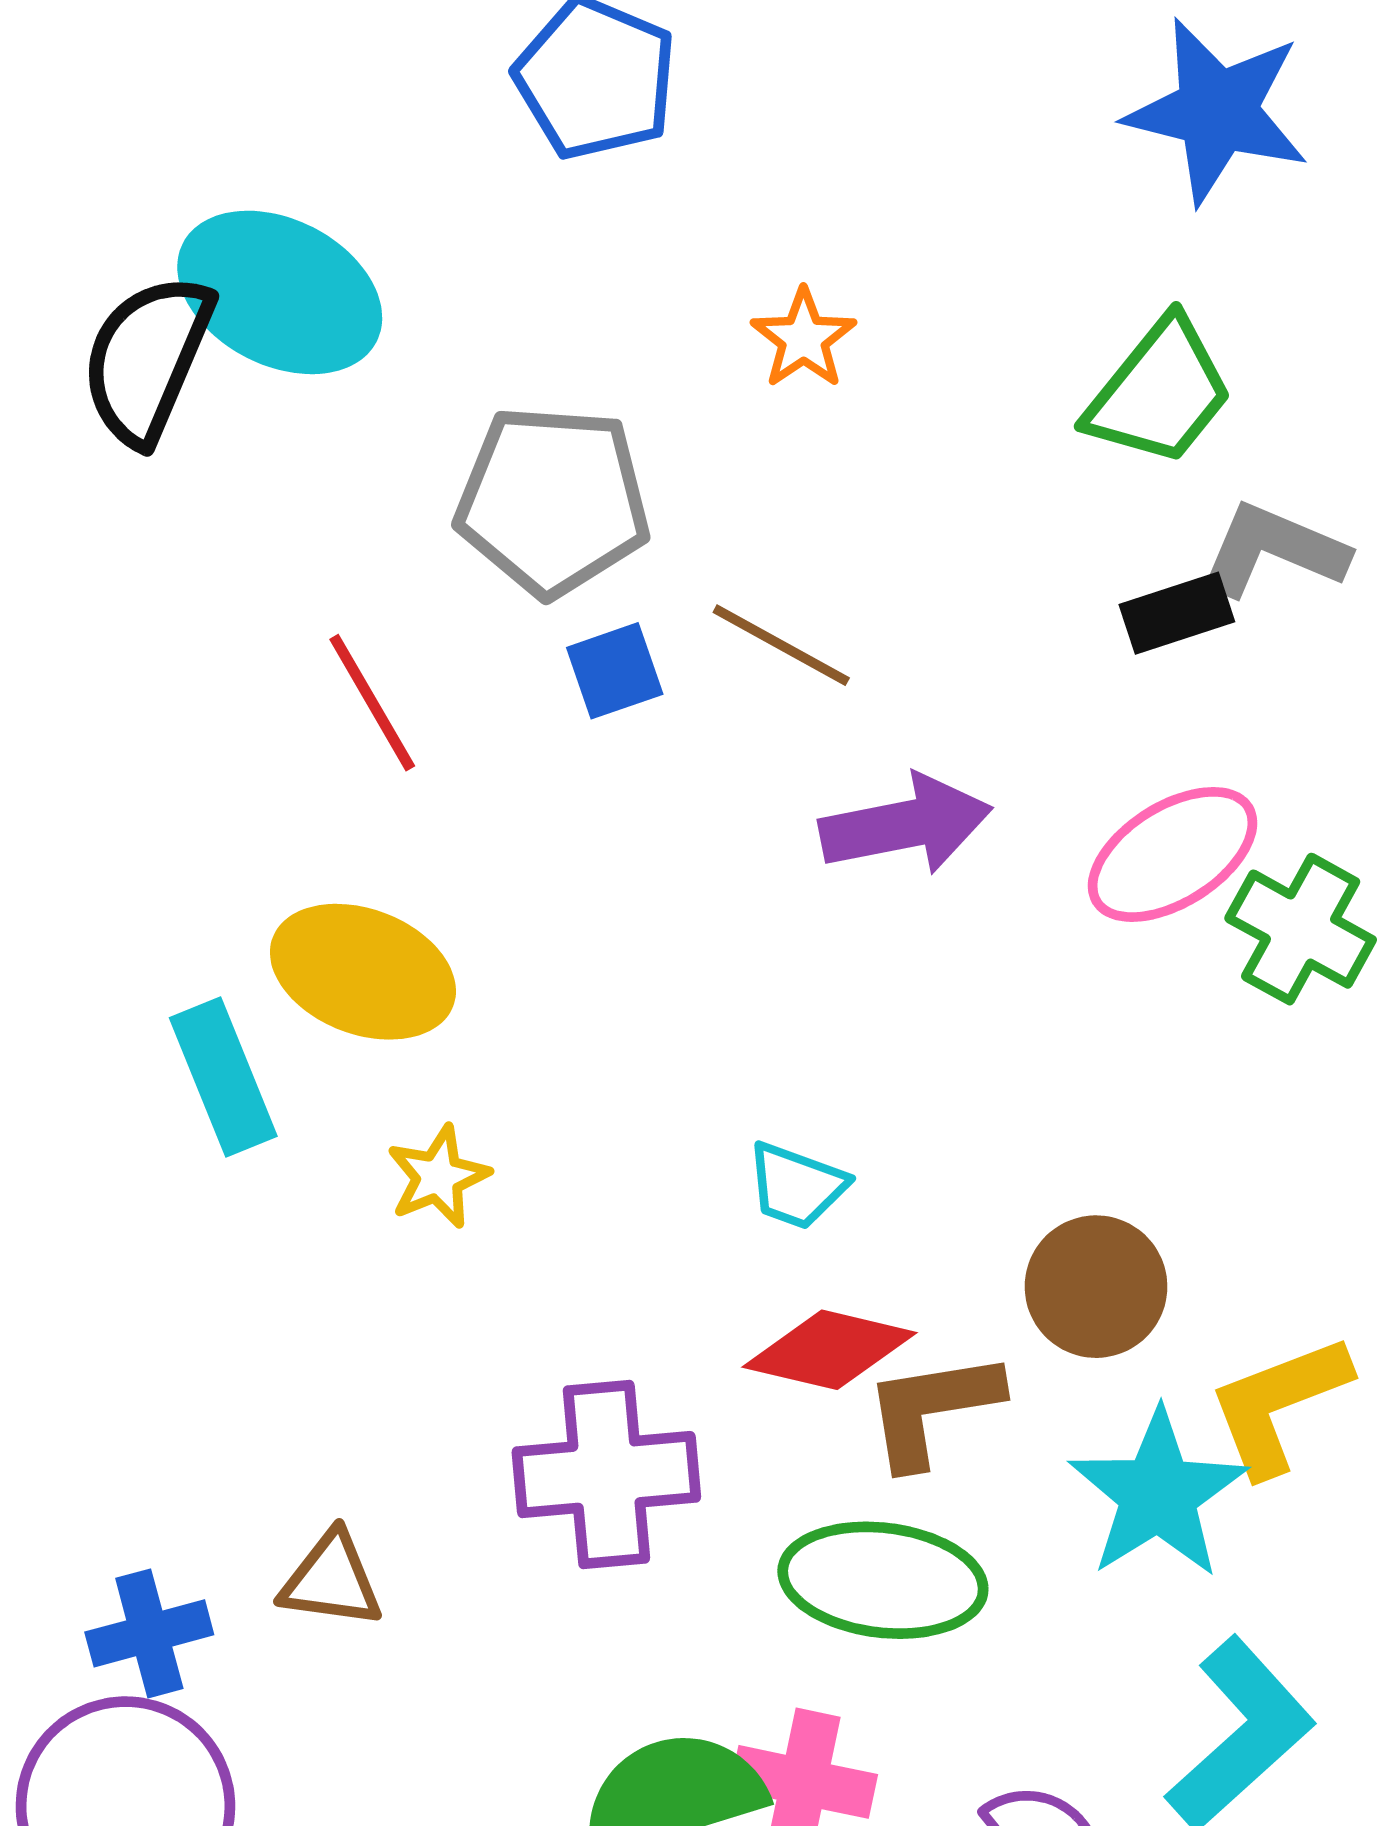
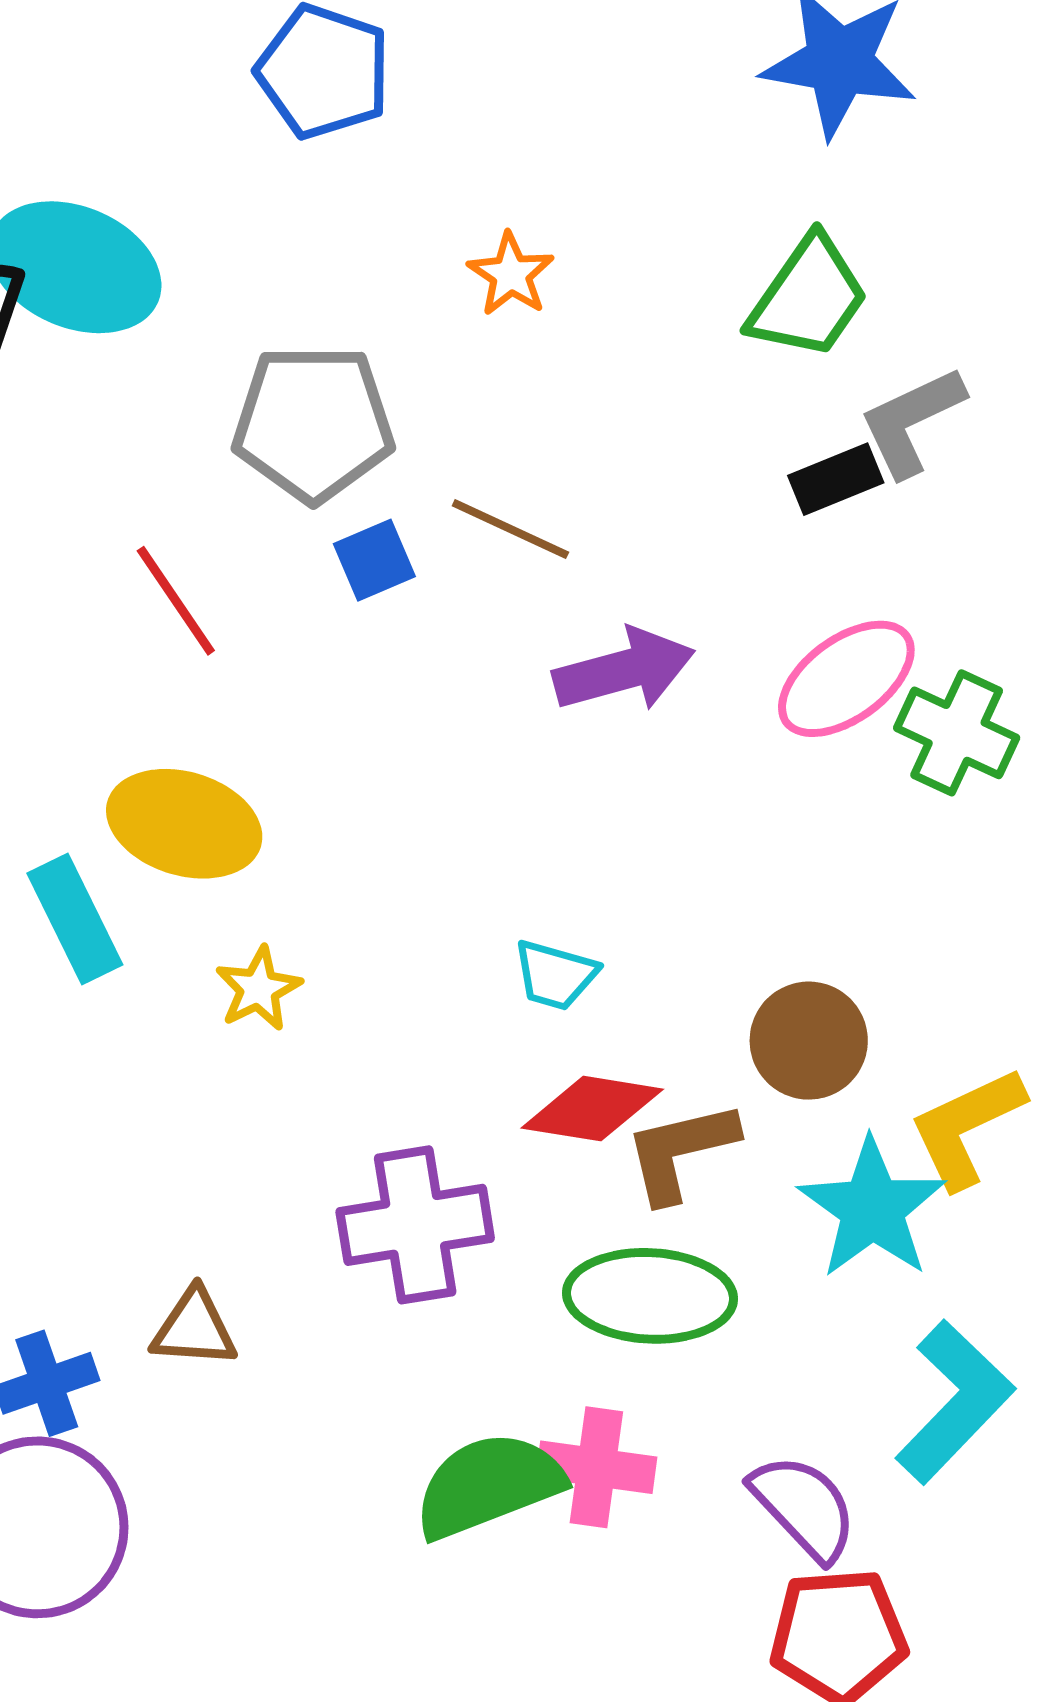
gray L-shape: (1273, 550) -> (912, 421), turned -44

